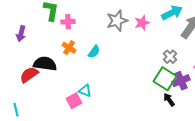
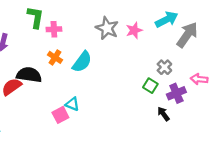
gray star: (117, 21) -> (107, 28), turned -30
cyan semicircle: (94, 52) -> (82, 62), size x1.5
green square: (165, 79) -> (150, 86), moved, size x0.6

